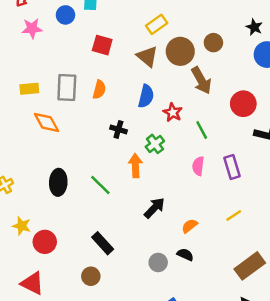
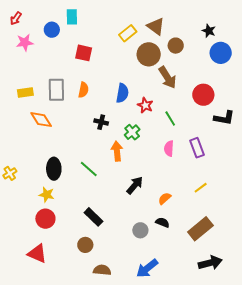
brown triangle: (147, 56) -> (156, 26), moved
yellow star: (22, 226) -> (47, 195), moved
brown rectangle: (250, 266) -> (200, 229), moved

